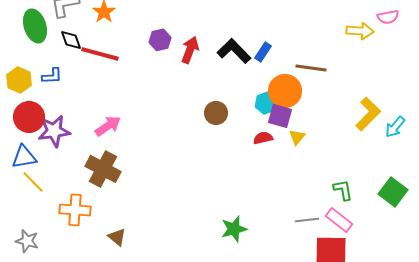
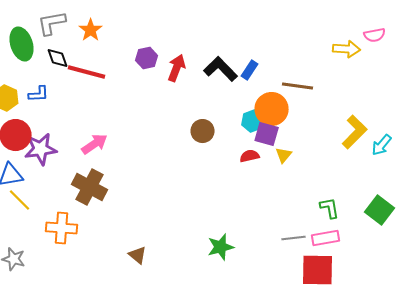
pink rectangle: (339, 220) -> (326, 238), turned -48
brown triangle: (117, 237) -> (138, 255), moved

